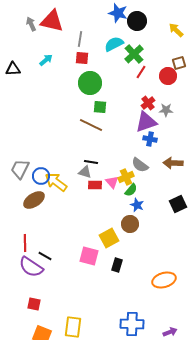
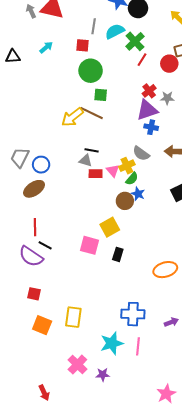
gray line: (80, 39) -> (94, 26), moved
yellow arrow: (56, 182) -> (72, 117), moved, turned -75
brown circle: (130, 224) -> (125, 201), moved
red line: (25, 243) -> (35, 227), moved

